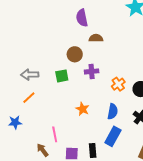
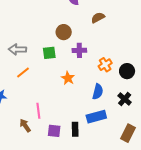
brown semicircle: (96, 38) -> (98, 18), moved, turned -32
orange line: (29, 98) -> (23, 72), moved
orange star: (82, 109) -> (68, 78), moved
blue rectangle: (113, 136) -> (96, 117), turned 42

